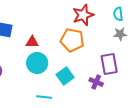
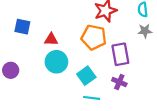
purple rectangle: (109, 64) -> (120, 54), moved
cyan line: (44, 97) -> (92, 98), moved

